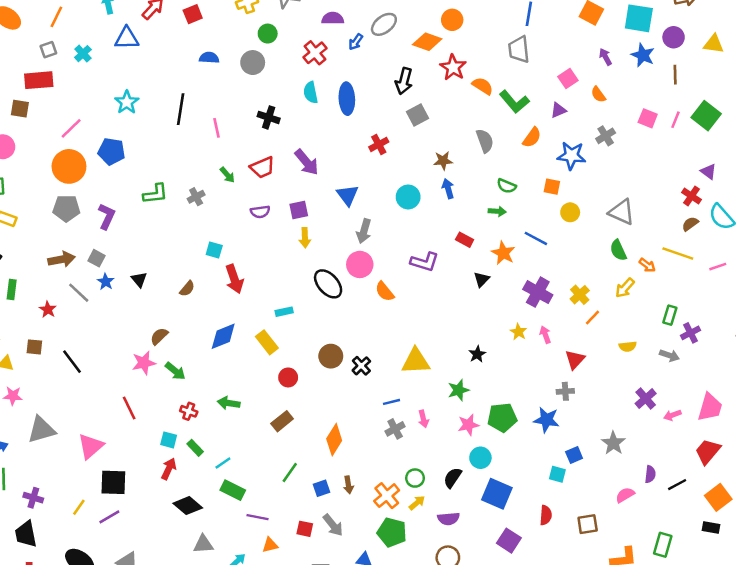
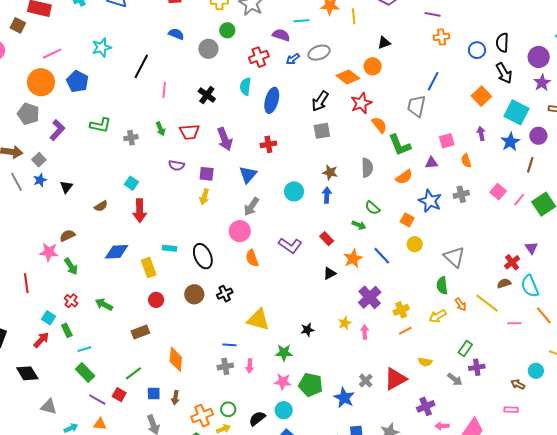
red cross: (379, 144) -> (268, 144), moved
black ellipse: (328, 284) -> (203, 256), moved
red triangle: (575, 360) -> (395, 379), moved, size x1.4
black cross: (361, 366) -> (225, 294), moved
gray cross: (565, 391) -> (366, 381), turned 32
orange diamond: (334, 440) -> (176, 359), turned -45
black diamond: (188, 506) -> (27, 373), moved
red square: (305, 529) -> (119, 395), moved

